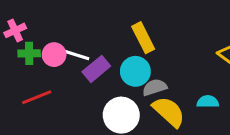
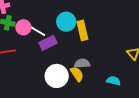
cyan circle: (135, 71) -> (66, 22), moved
yellow semicircle: (169, 112) -> (77, 74), moved, size x0.7

